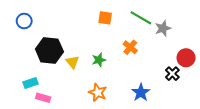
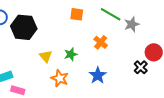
black hexagon: (49, 50) -> (24, 27), moved
orange star: (98, 92) -> (60, 78), moved
blue star: (141, 92) -> (98, 75), moved

